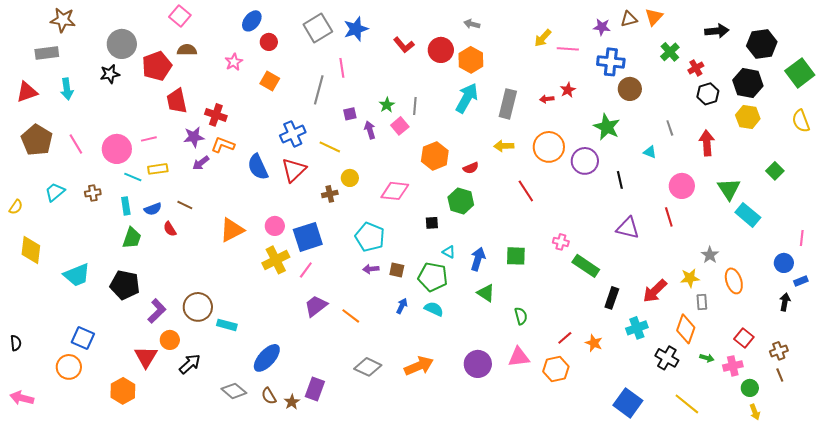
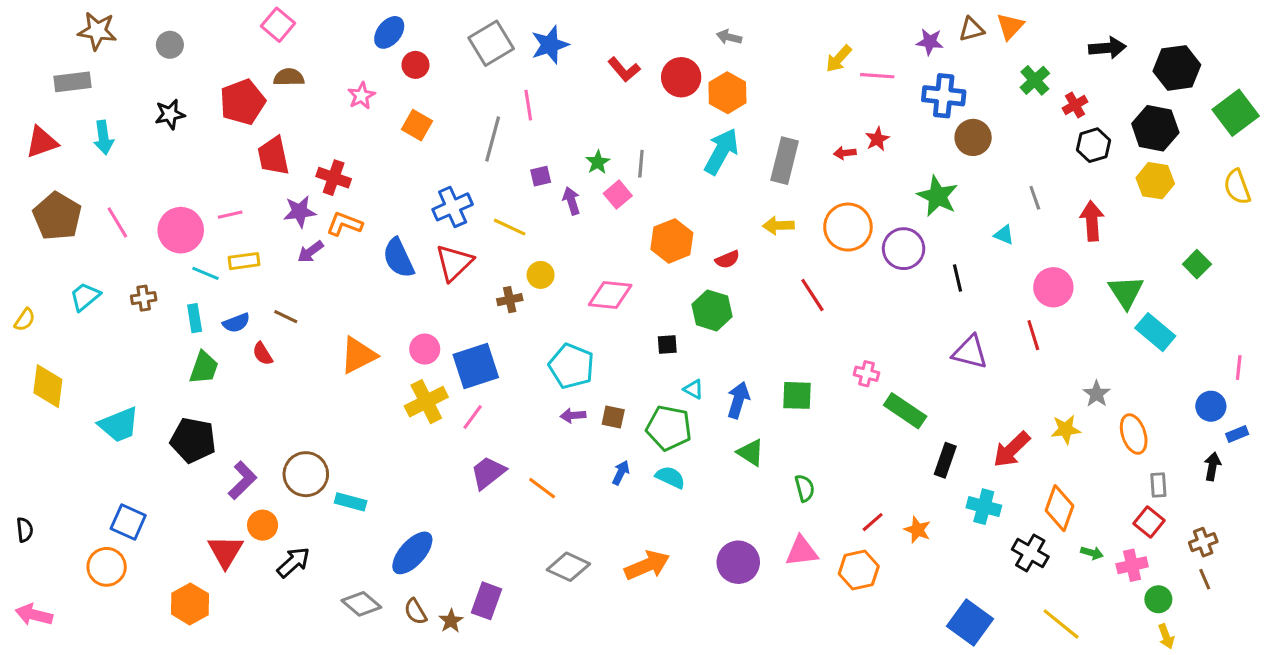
gray circle: (122, 44) -> (170, 45), moved, size x0.6
gray rectangle: (702, 302) -> (1158, 485), moved
cyan cross: (637, 328) -> (984, 507), turned 35

